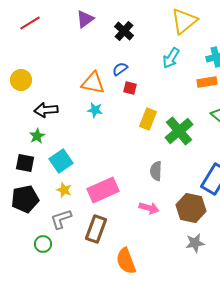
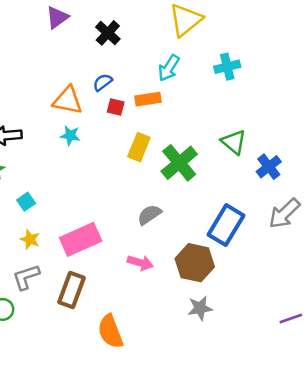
orange rectangle: (207, 82) -> (148, 99), moved
cyan square: (61, 161) -> (26, 202), size x0.6
gray semicircle: (156, 171) -> (149, 215), turned 54

